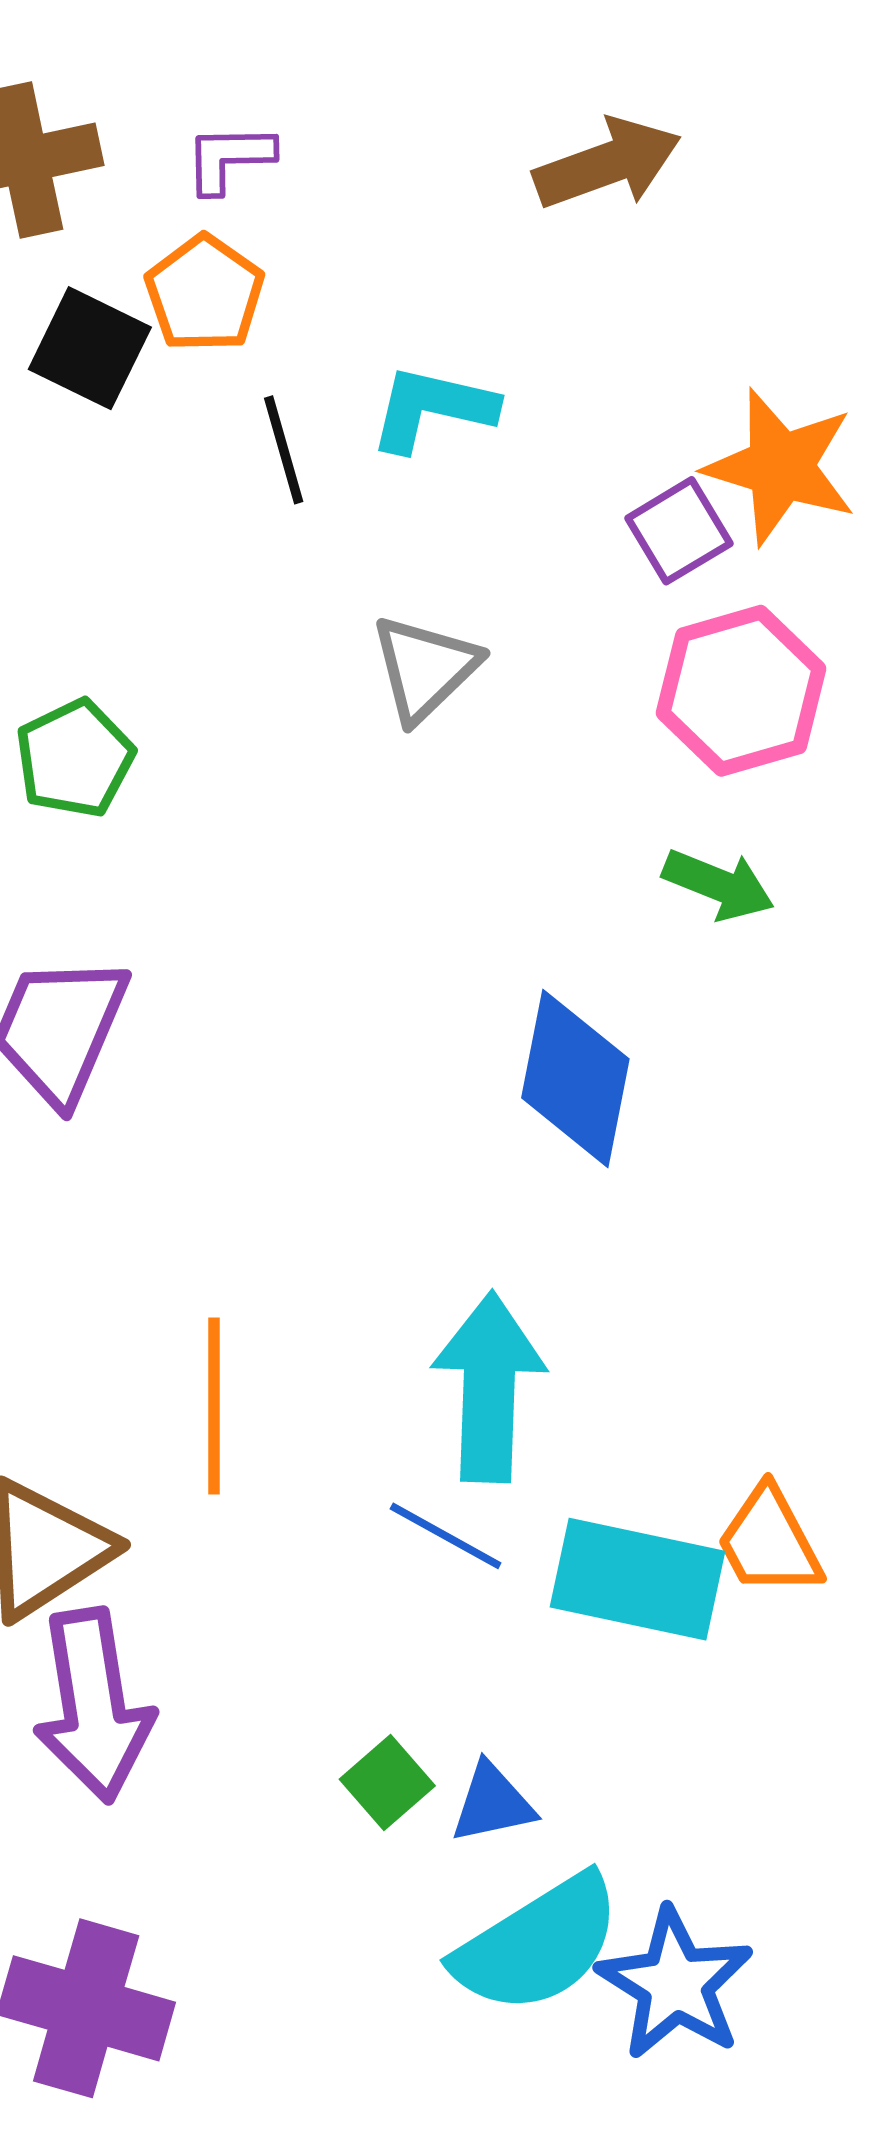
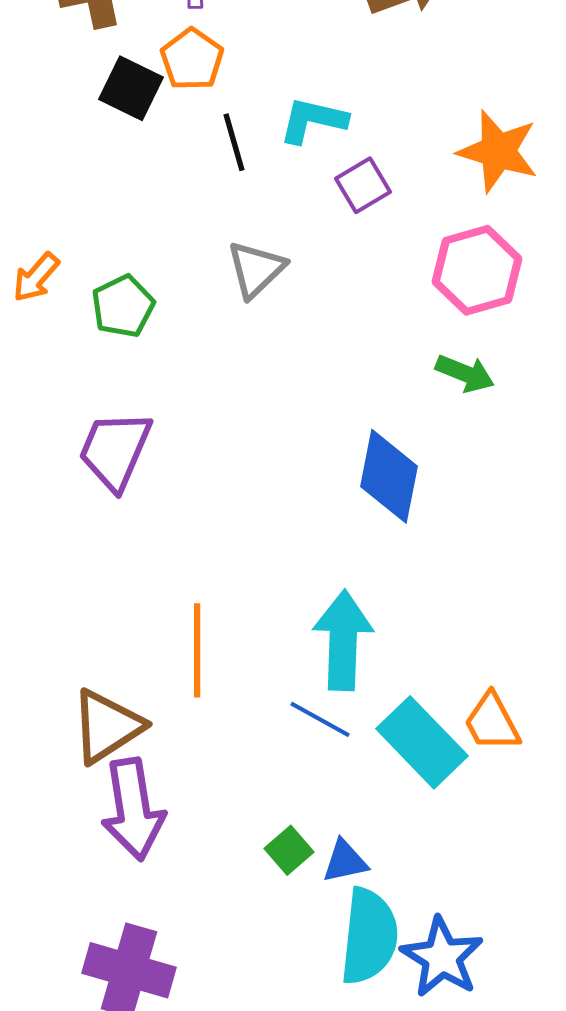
purple square: (679, 531) -> (363, 185), moved
gray triangle: (425, 668) -> (256, 269), moved
cyan rectangle: (638, 1579) -> (422, 742), turned 34
cyan semicircle: (538, 1944) -> (369, 936), turned -52

